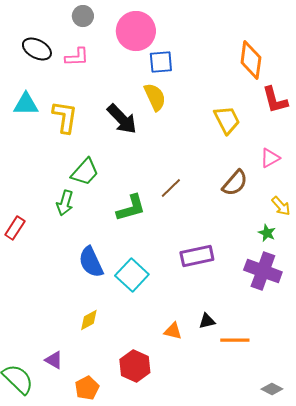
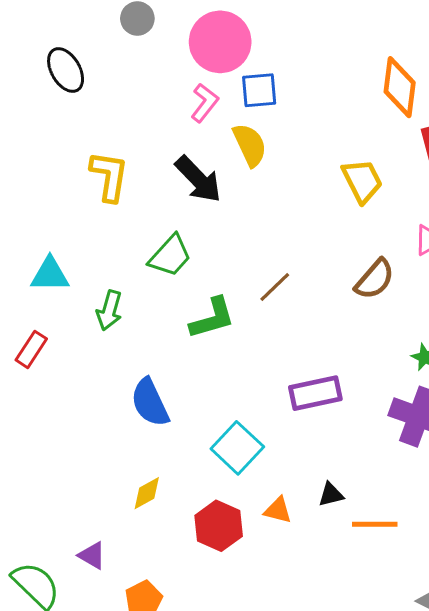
black ellipse: (37, 49) -> (66, 70), turned 32
pink L-shape: (77, 57) -> (205, 103), moved, turned -50
cyan triangle: (26, 104) -> (50, 274), moved
green trapezoid: (85, 172) -> (170, 256), moved
cyan square: (132, 275) -> (237, 448), moved
red hexagon: (135, 366) -> (219, 526), moved

